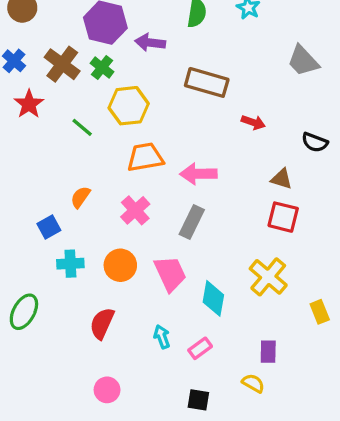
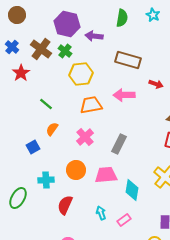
green line: (82, 127) -> (46, 104), moved
pink arrow: (198, 174) -> (124, 95), moved
cyan cross: (70, 264) -> (46, 180), moved
pink trapezoid: (170, 274) -> (106, 175), turned -70

